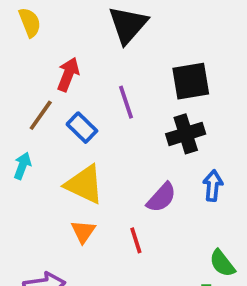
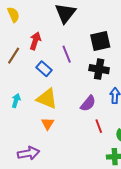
brown line: (41, 115) -> (14, 56), moved
black cross: (186, 134) -> (99, 69), turned 30
cyan arrow: (22, 166) -> (16, 101), moved
red line: (136, 240) -> (99, 126), moved

